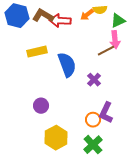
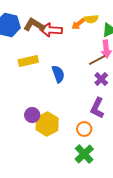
blue semicircle: (67, 65) -> (58, 74), size x0.7
purple cross: (94, 80) -> (101, 79), moved
purple L-shape: (106, 113) -> (97, 108), moved
yellow hexagon: (56, 138) -> (47, 124), moved

